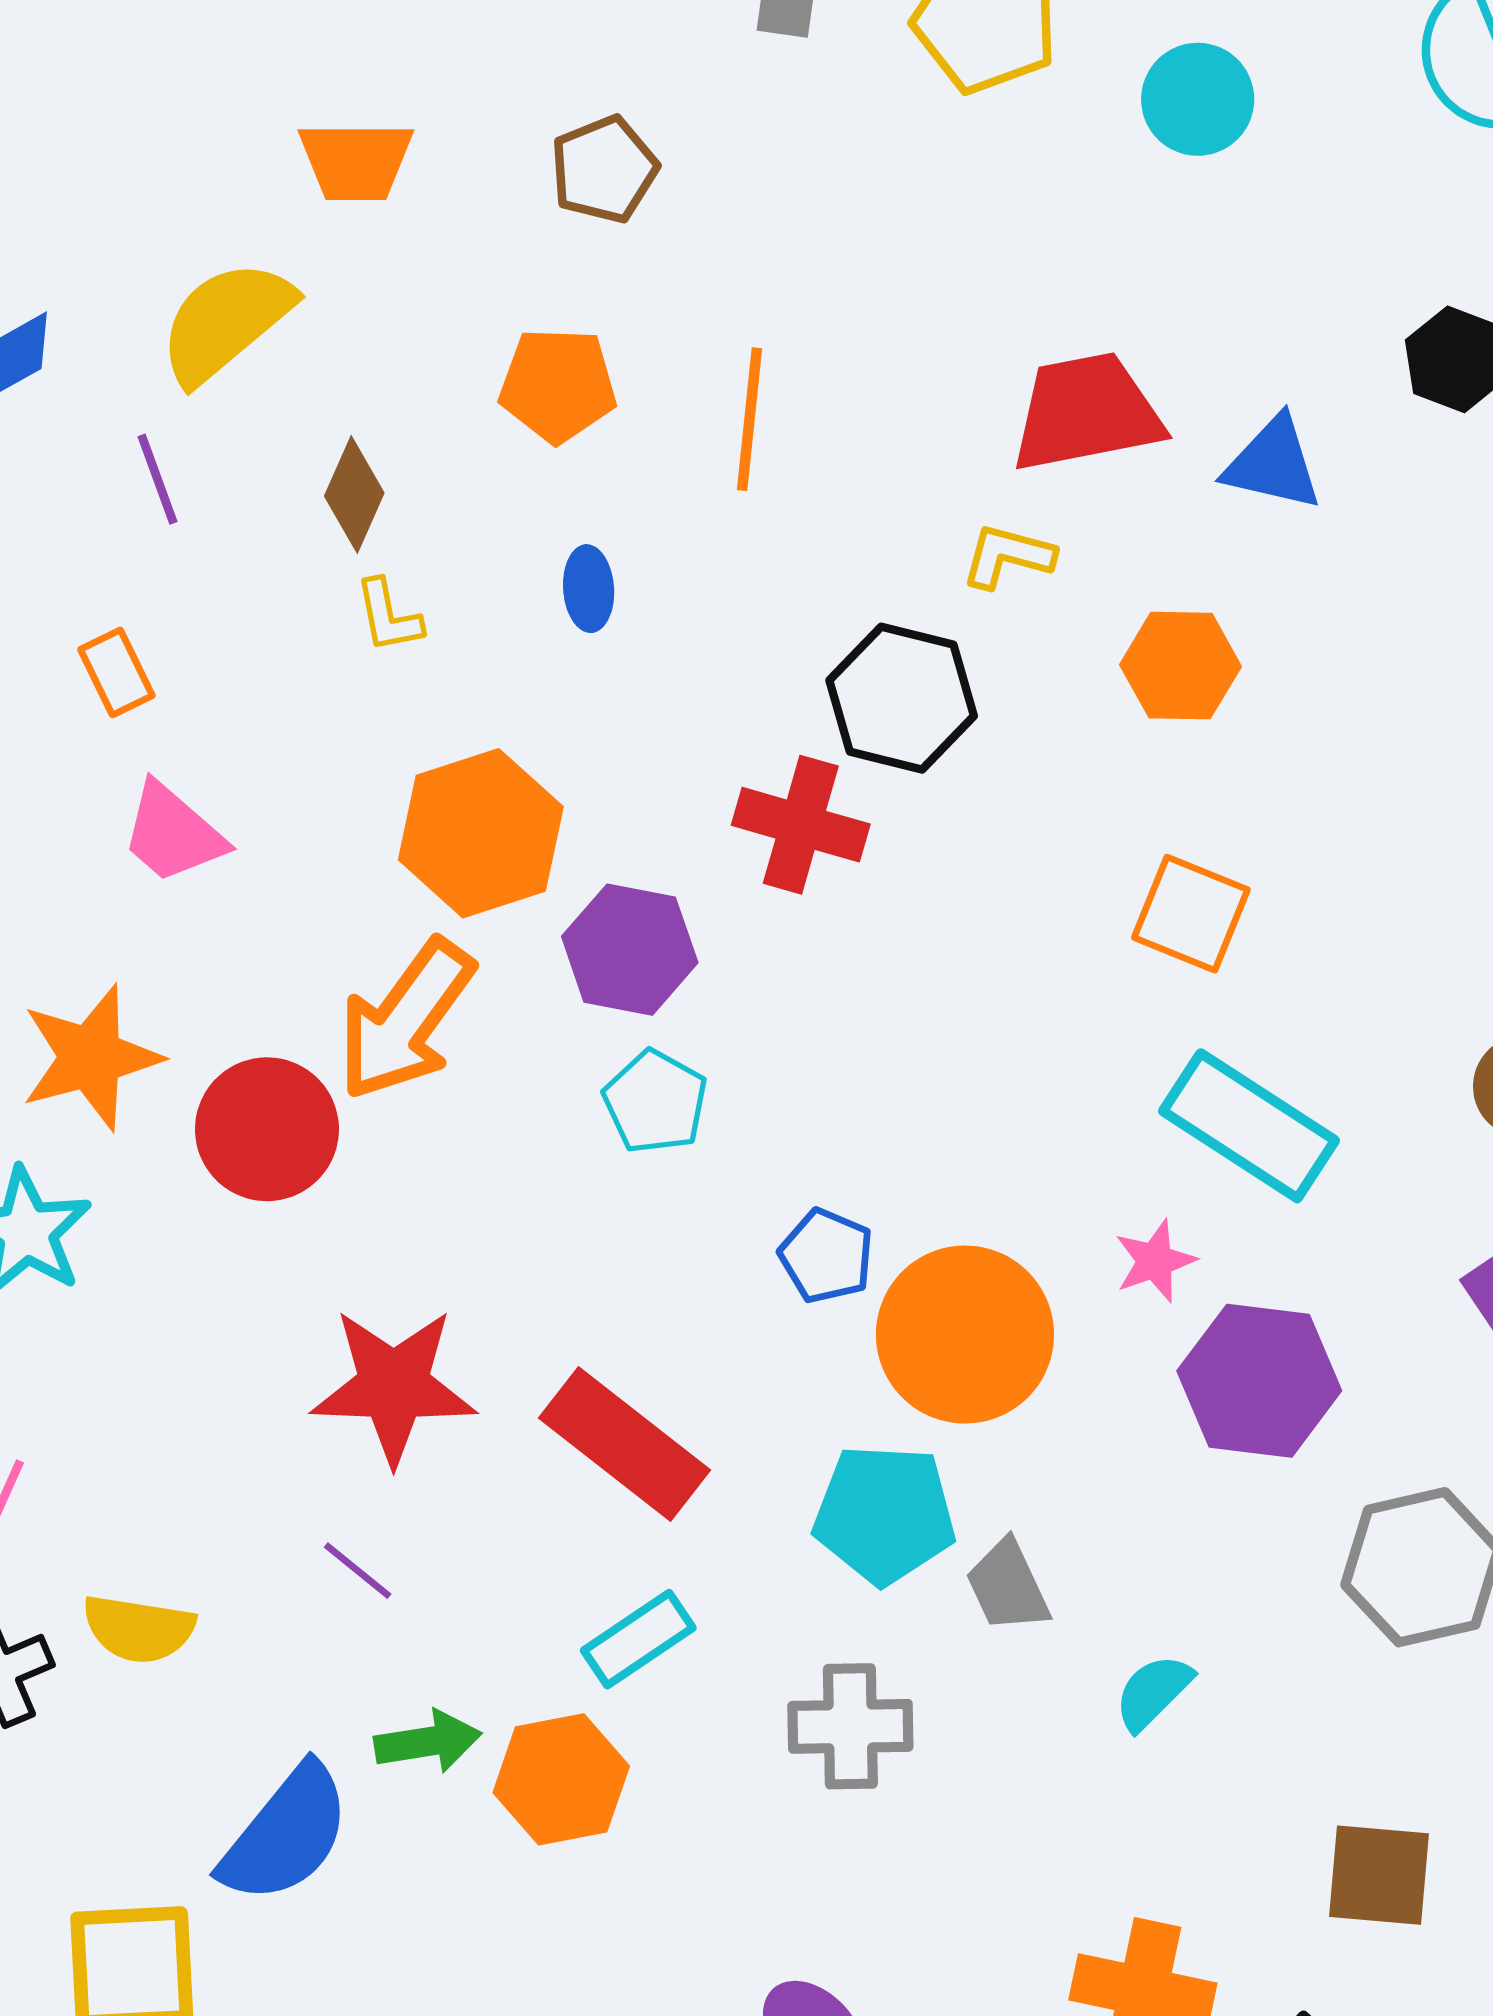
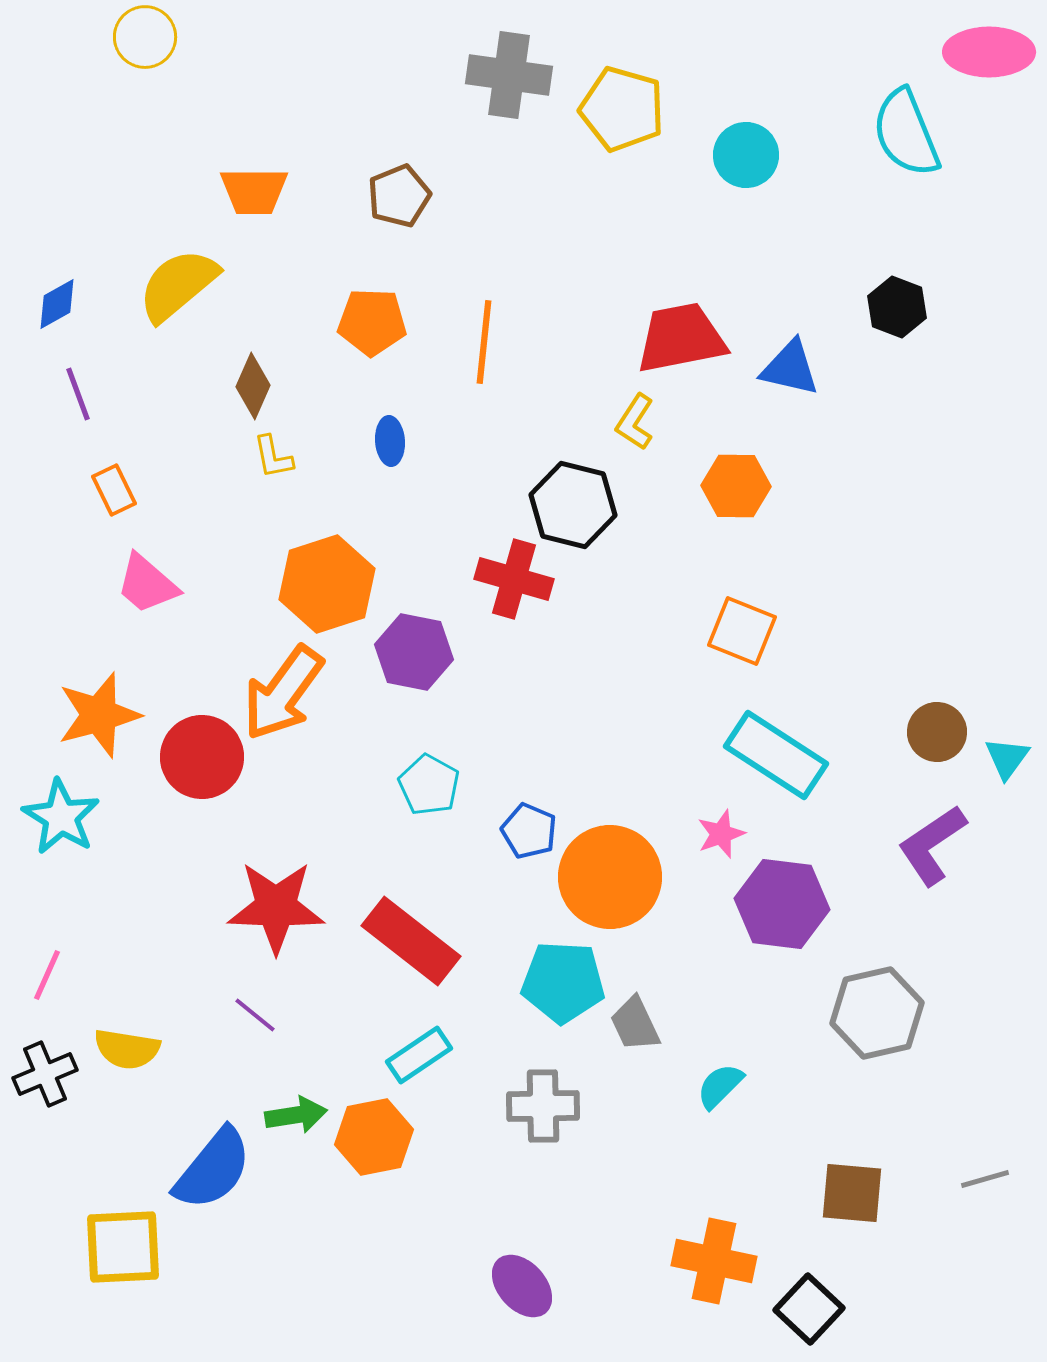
purple line: (157, 479) -> (78, 394), moved
yellow L-shape: (1008, 556) -> (635, 422), turned -72
cyan pentagon: (655, 1102) -> (429, 785), moved

